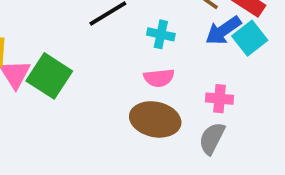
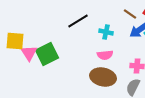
green square: (49, 76) -> (47, 54), turned 30

